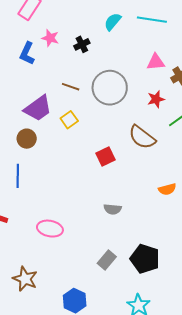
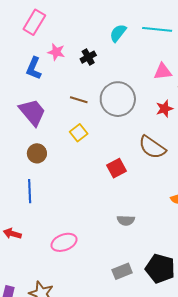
purple trapezoid: (38, 108) -> (32, 112), moved, turned -92
pink ellipse: (50, 229) -> (64, 242), turned -30
gray rectangle: (107, 260) -> (122, 271), turned 30

